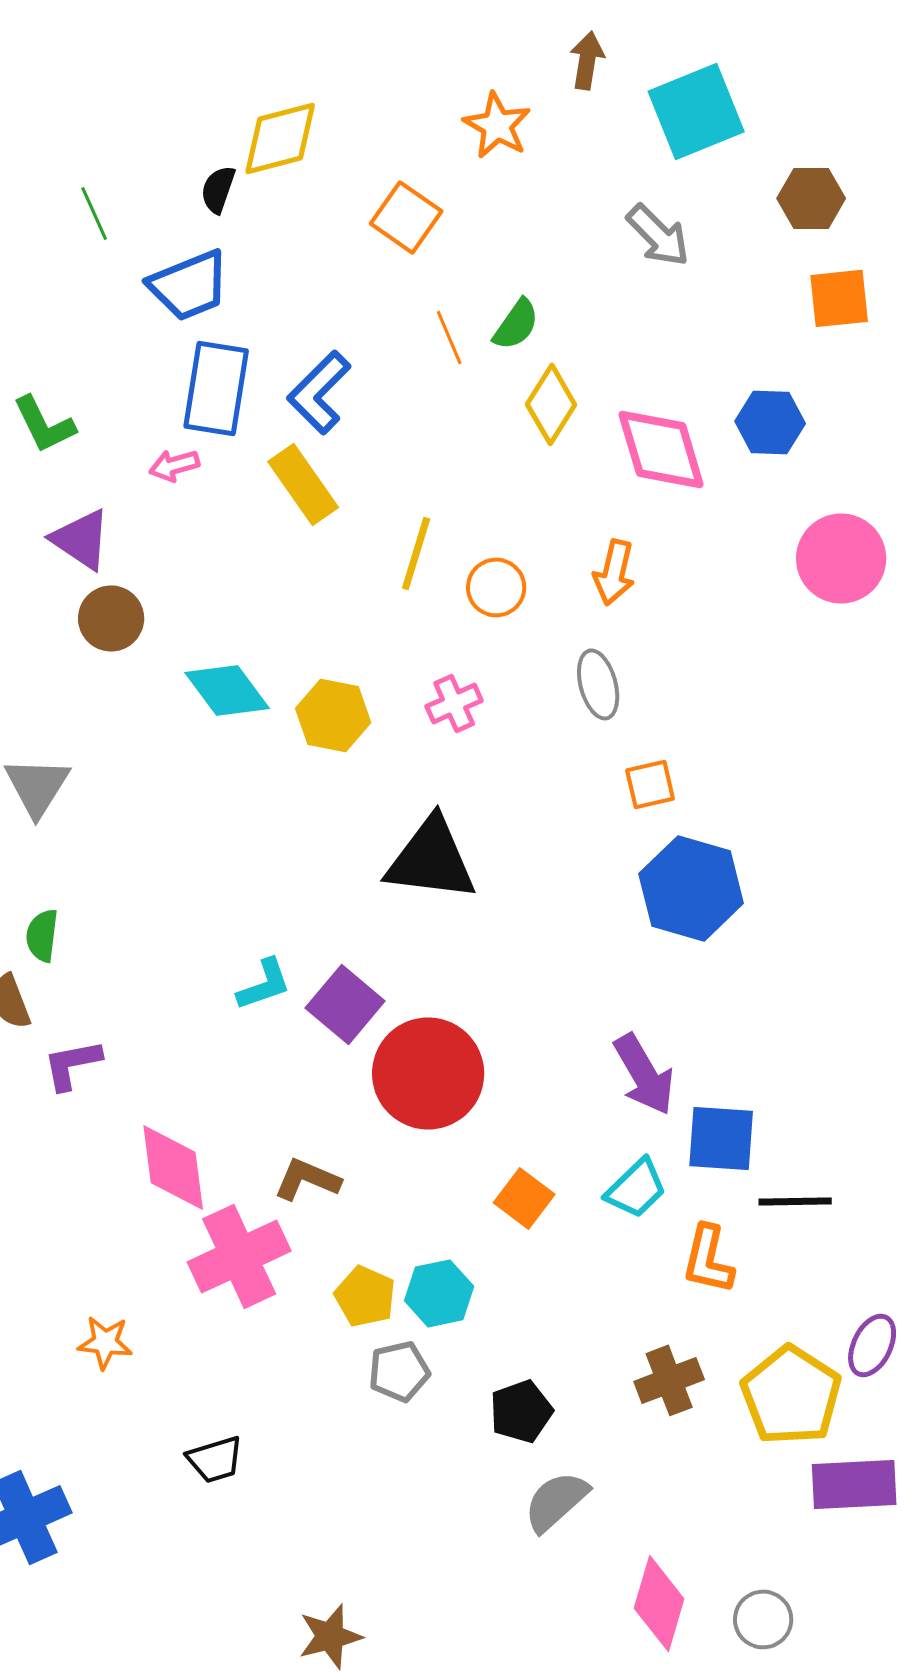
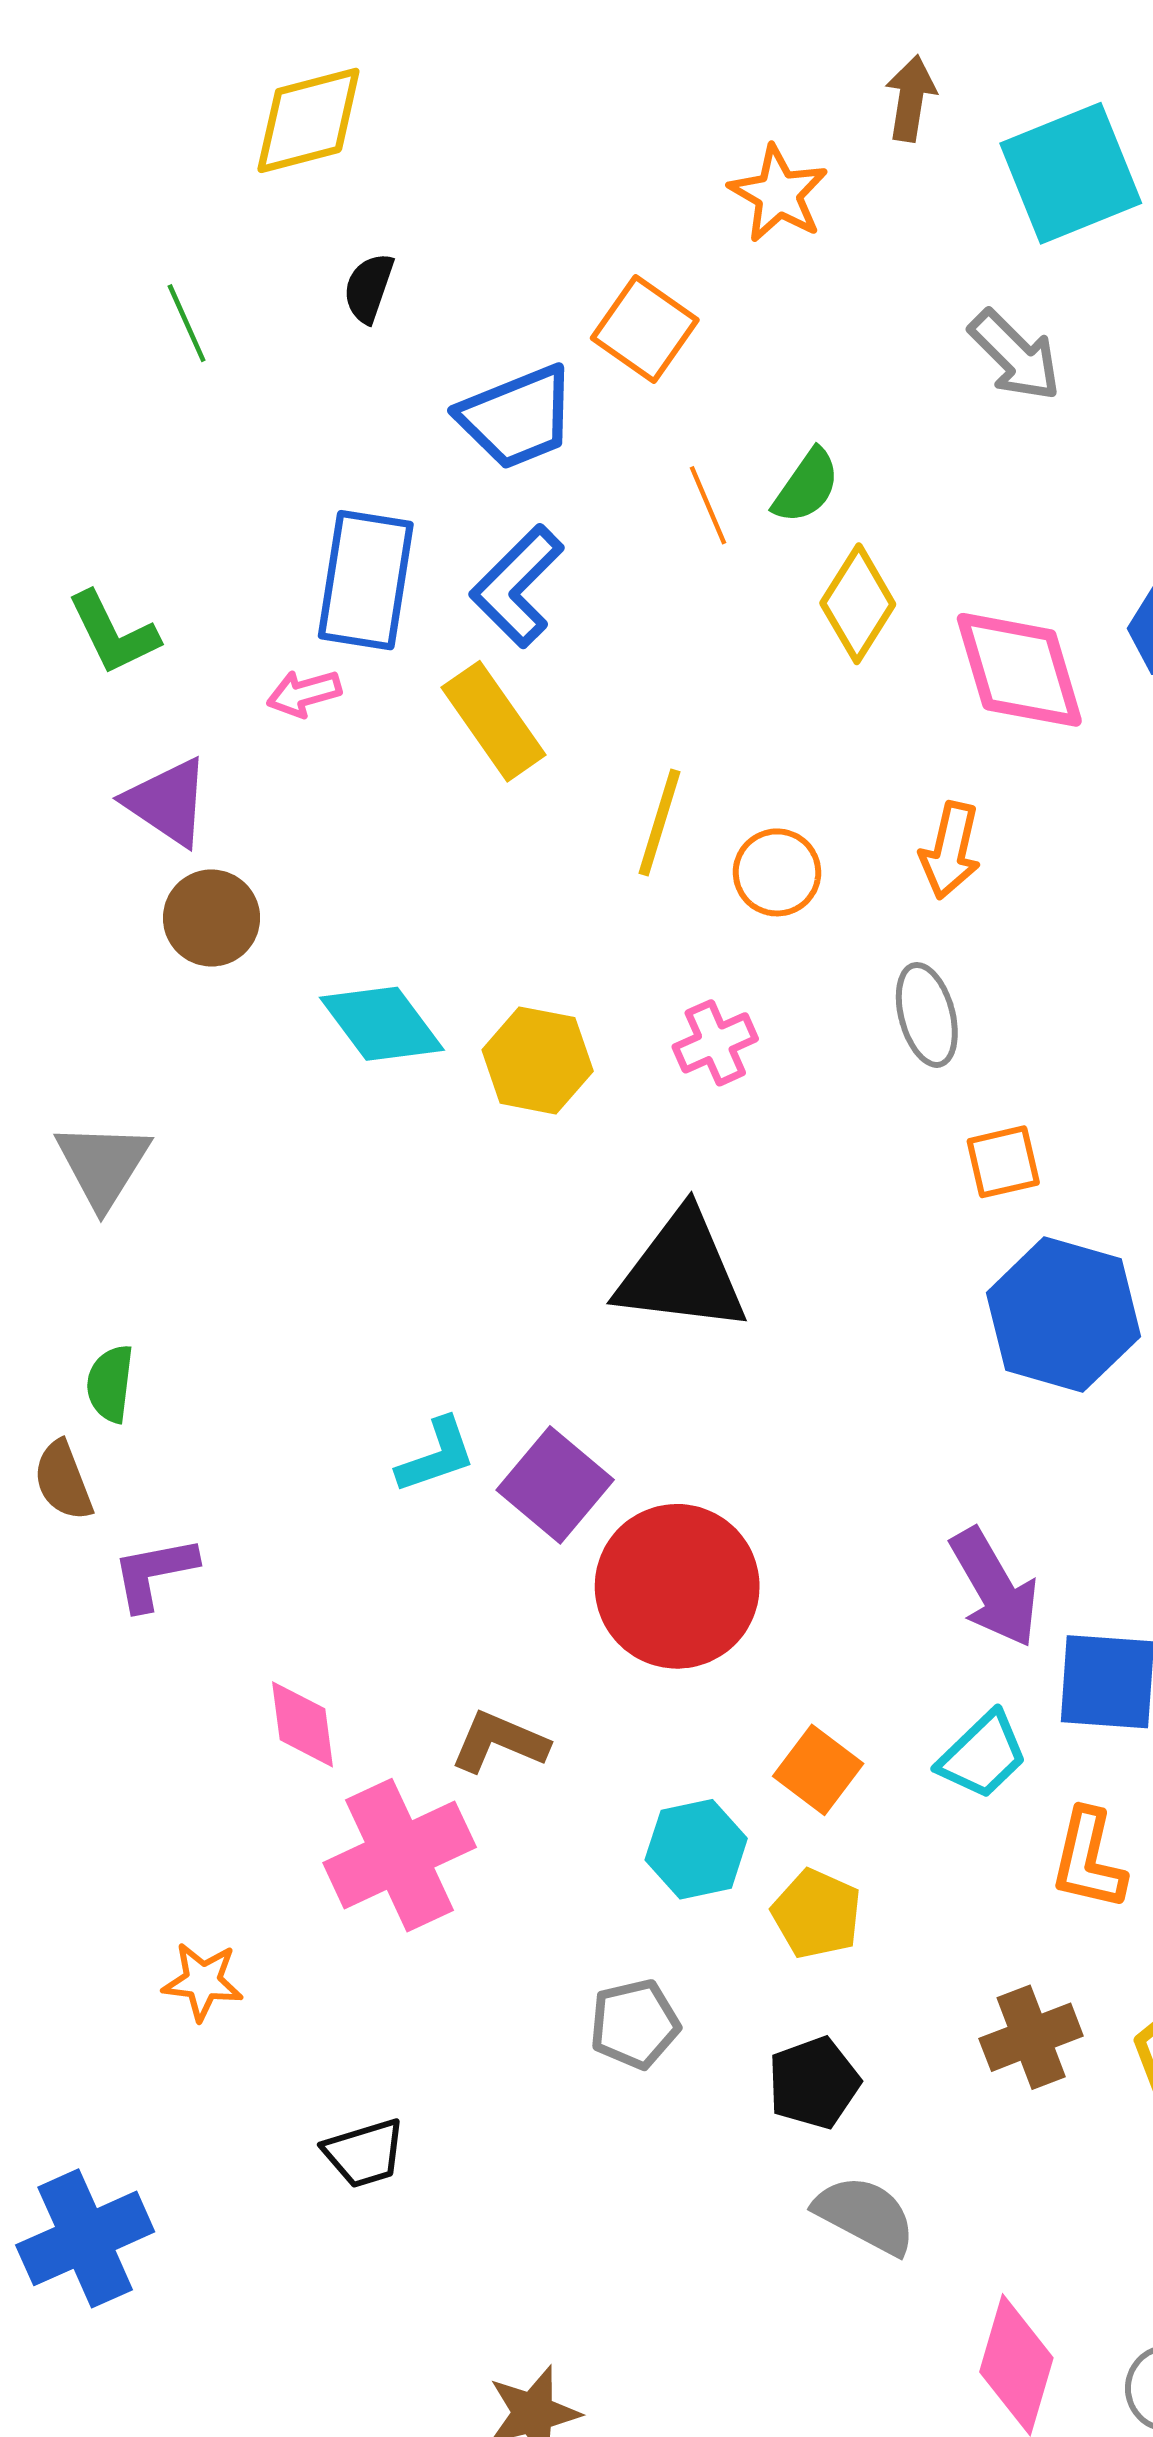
yellow diamond: (280, 138) -> (308, 120), moved
blue trapezoid: (189, 285) -> (517, 417), moved
pink diamond: (173, 1167) -> (303, 1724), size x0.7
cyan hexagon: (439, 1293) -> (696, 1849), moved
yellow pentagon: (365, 1296) -> (817, 1914), moved
gray semicircle: (556, 1501) -> (865, 2215), turned 70

